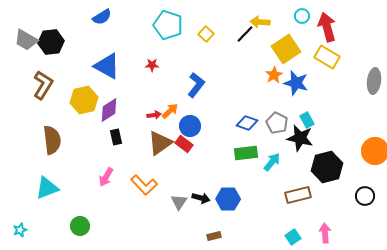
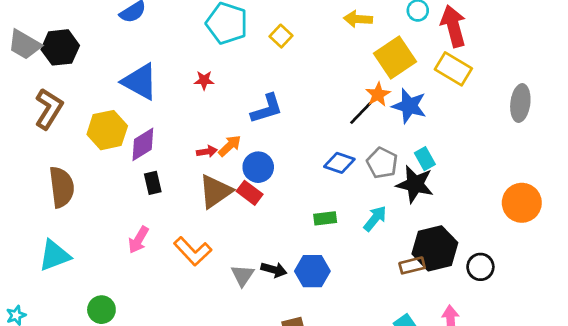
black line: (245, 34) -> (361, 113), moved
blue L-shape: (196, 85) -> (267, 109), turned 35
green rectangle: (246, 153) -> (325, 218), moved, size x0.7
black hexagon: (327, 167) -> (435, 248), moved
brown rectangle: (298, 195) -> (412, 265), size x0.7
black circle: (365, 196) -> (480, 267), moved

